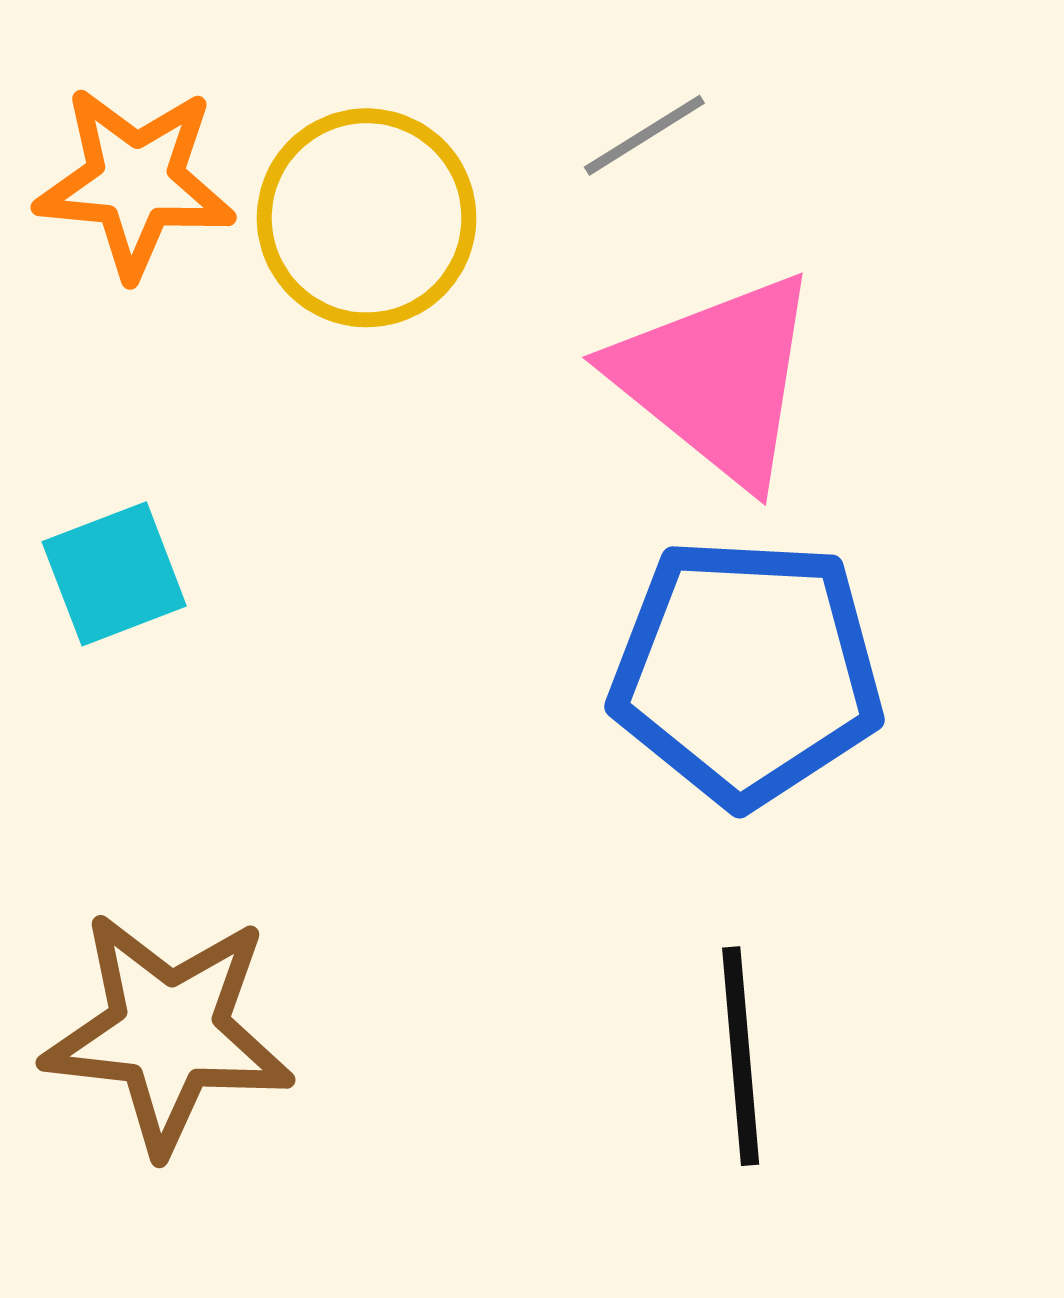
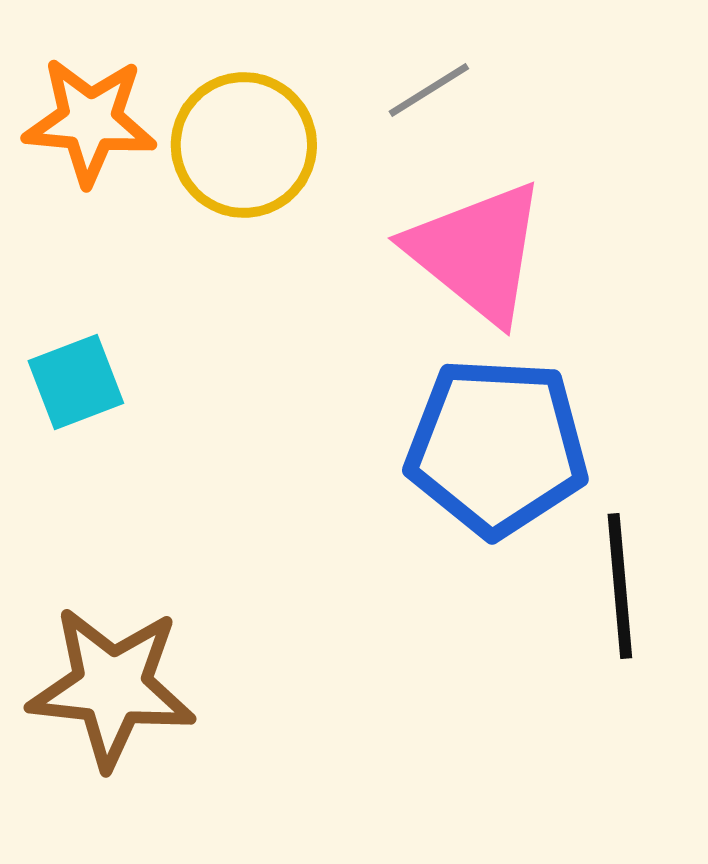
black line: (741, 1056) -> (620, 586), moved

